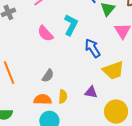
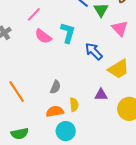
pink semicircle: (45, 33) -> (43, 36), moved

